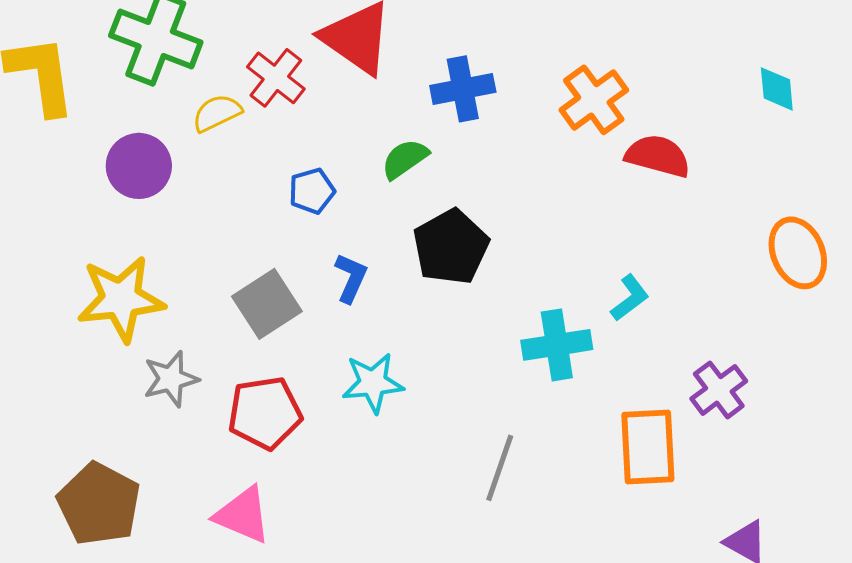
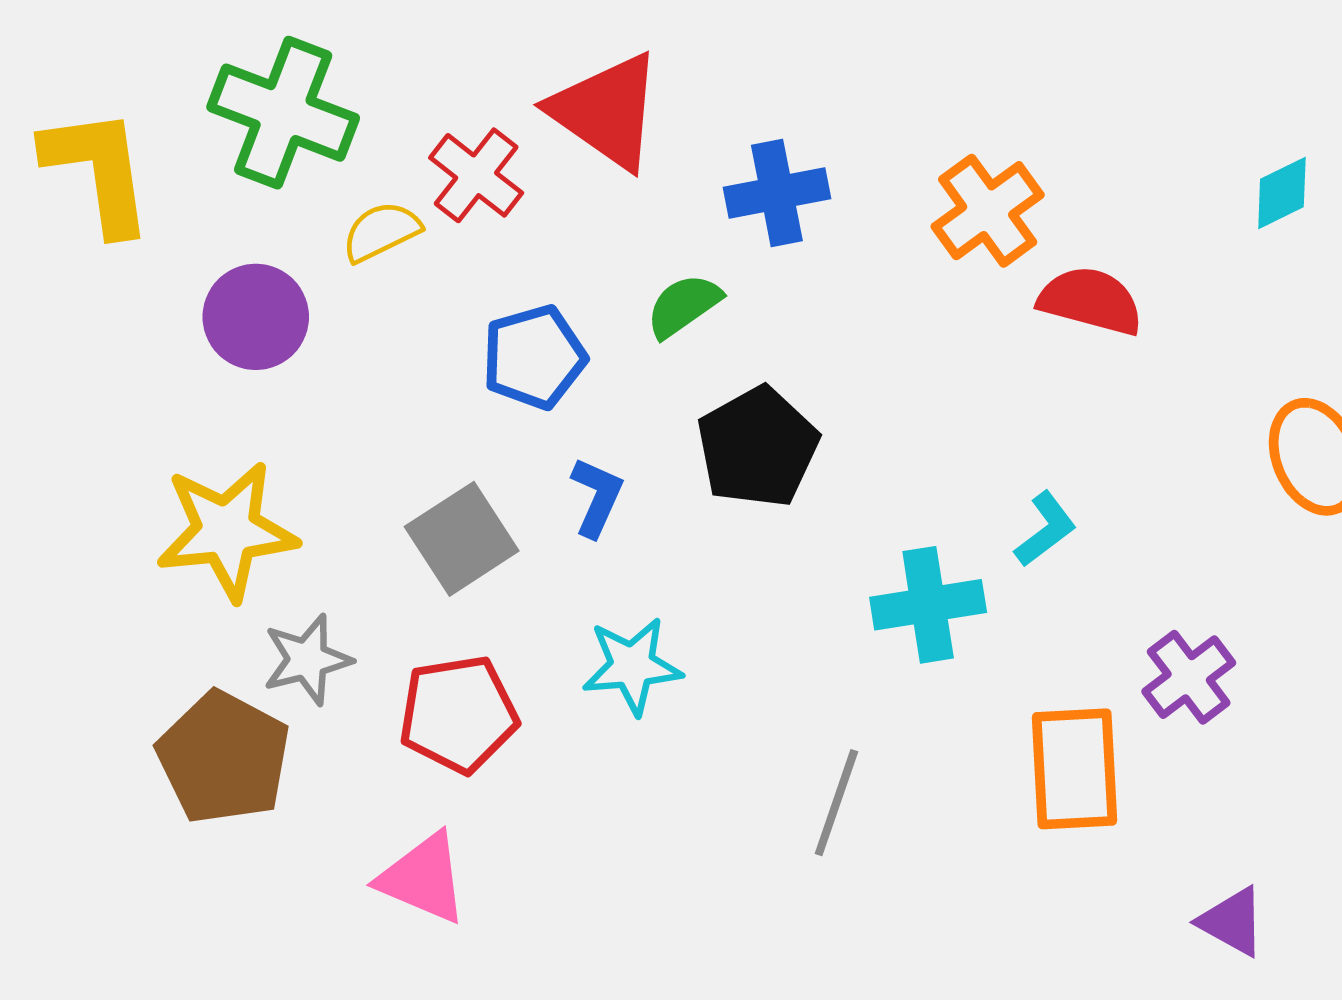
cyan diamond: (777, 89) -> (1282, 193), turned 69
blue pentagon: (312, 191) -> (534, 357), size x1.4
brown pentagon: (99, 504) -> (224, 758), moved

